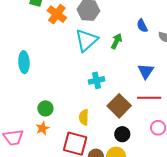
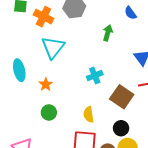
cyan triangle: (86, 40) -> (53, 47), moved
orange star: (42, 128) -> (46, 84), moved
black circle: (122, 134) -> (121, 128), moved

